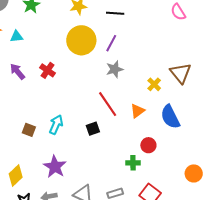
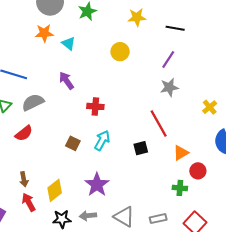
cyan triangle: (16, 36) -> (69, 43), turned 40
yellow circle: (81, 40) -> (120, 52), moved, size x0.6
red cross: (48, 70) -> (95, 106), moved, turned -35
orange triangle: (137, 111) -> (181, 153), moved

